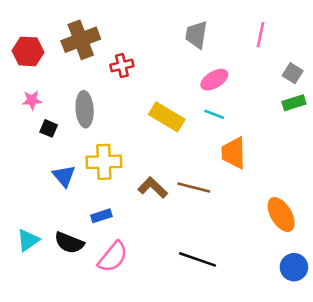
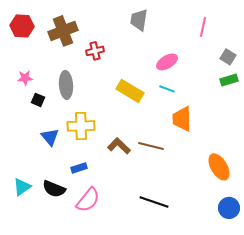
gray trapezoid: (196, 35) -> (139, 20), moved
red hexagon: (28, 51) -> (22, 26), moved

